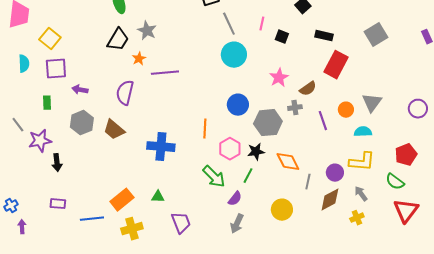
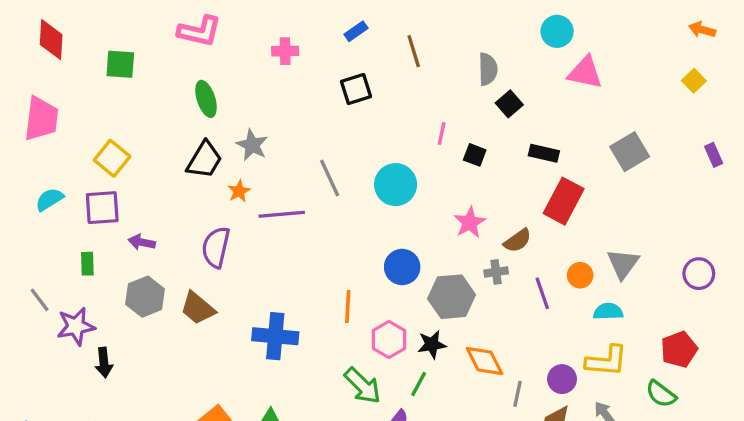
gray line: (229, 24) -> (330, 178), moved
yellow square: (50, 39) -> (112, 158), moved
cyan semicircle: (24, 64) -> (49, 199), turned -120

